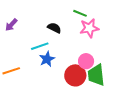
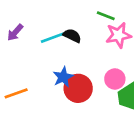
cyan line: (40, 46) -> (52, 38), moved
red circle: (75, 75) -> (78, 88), moved

